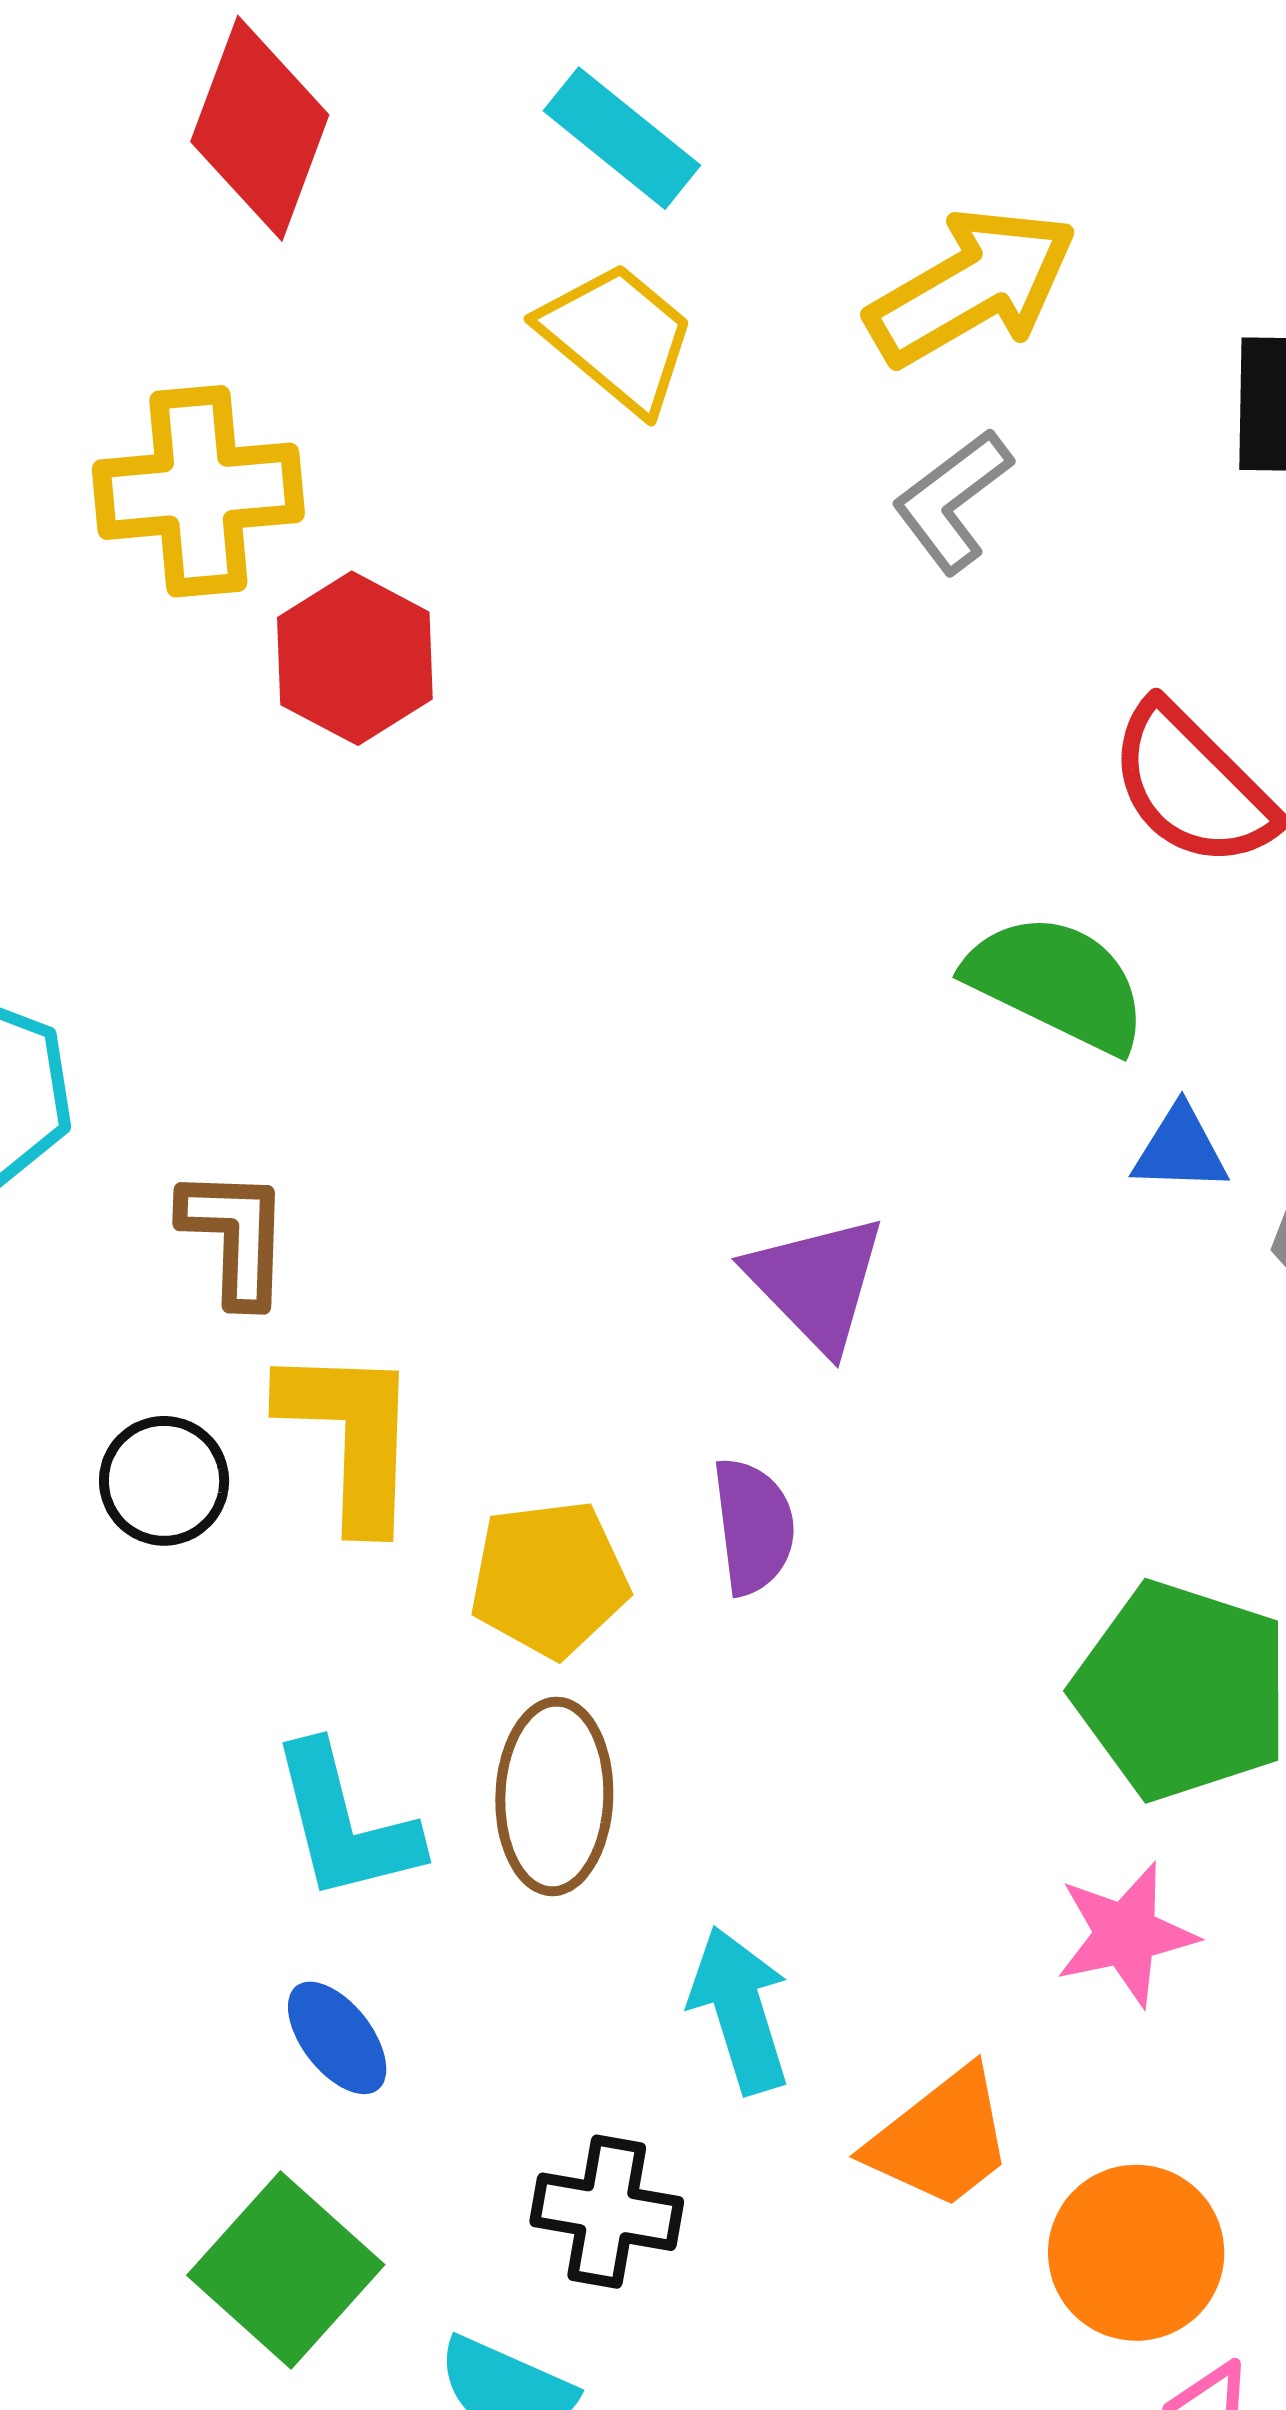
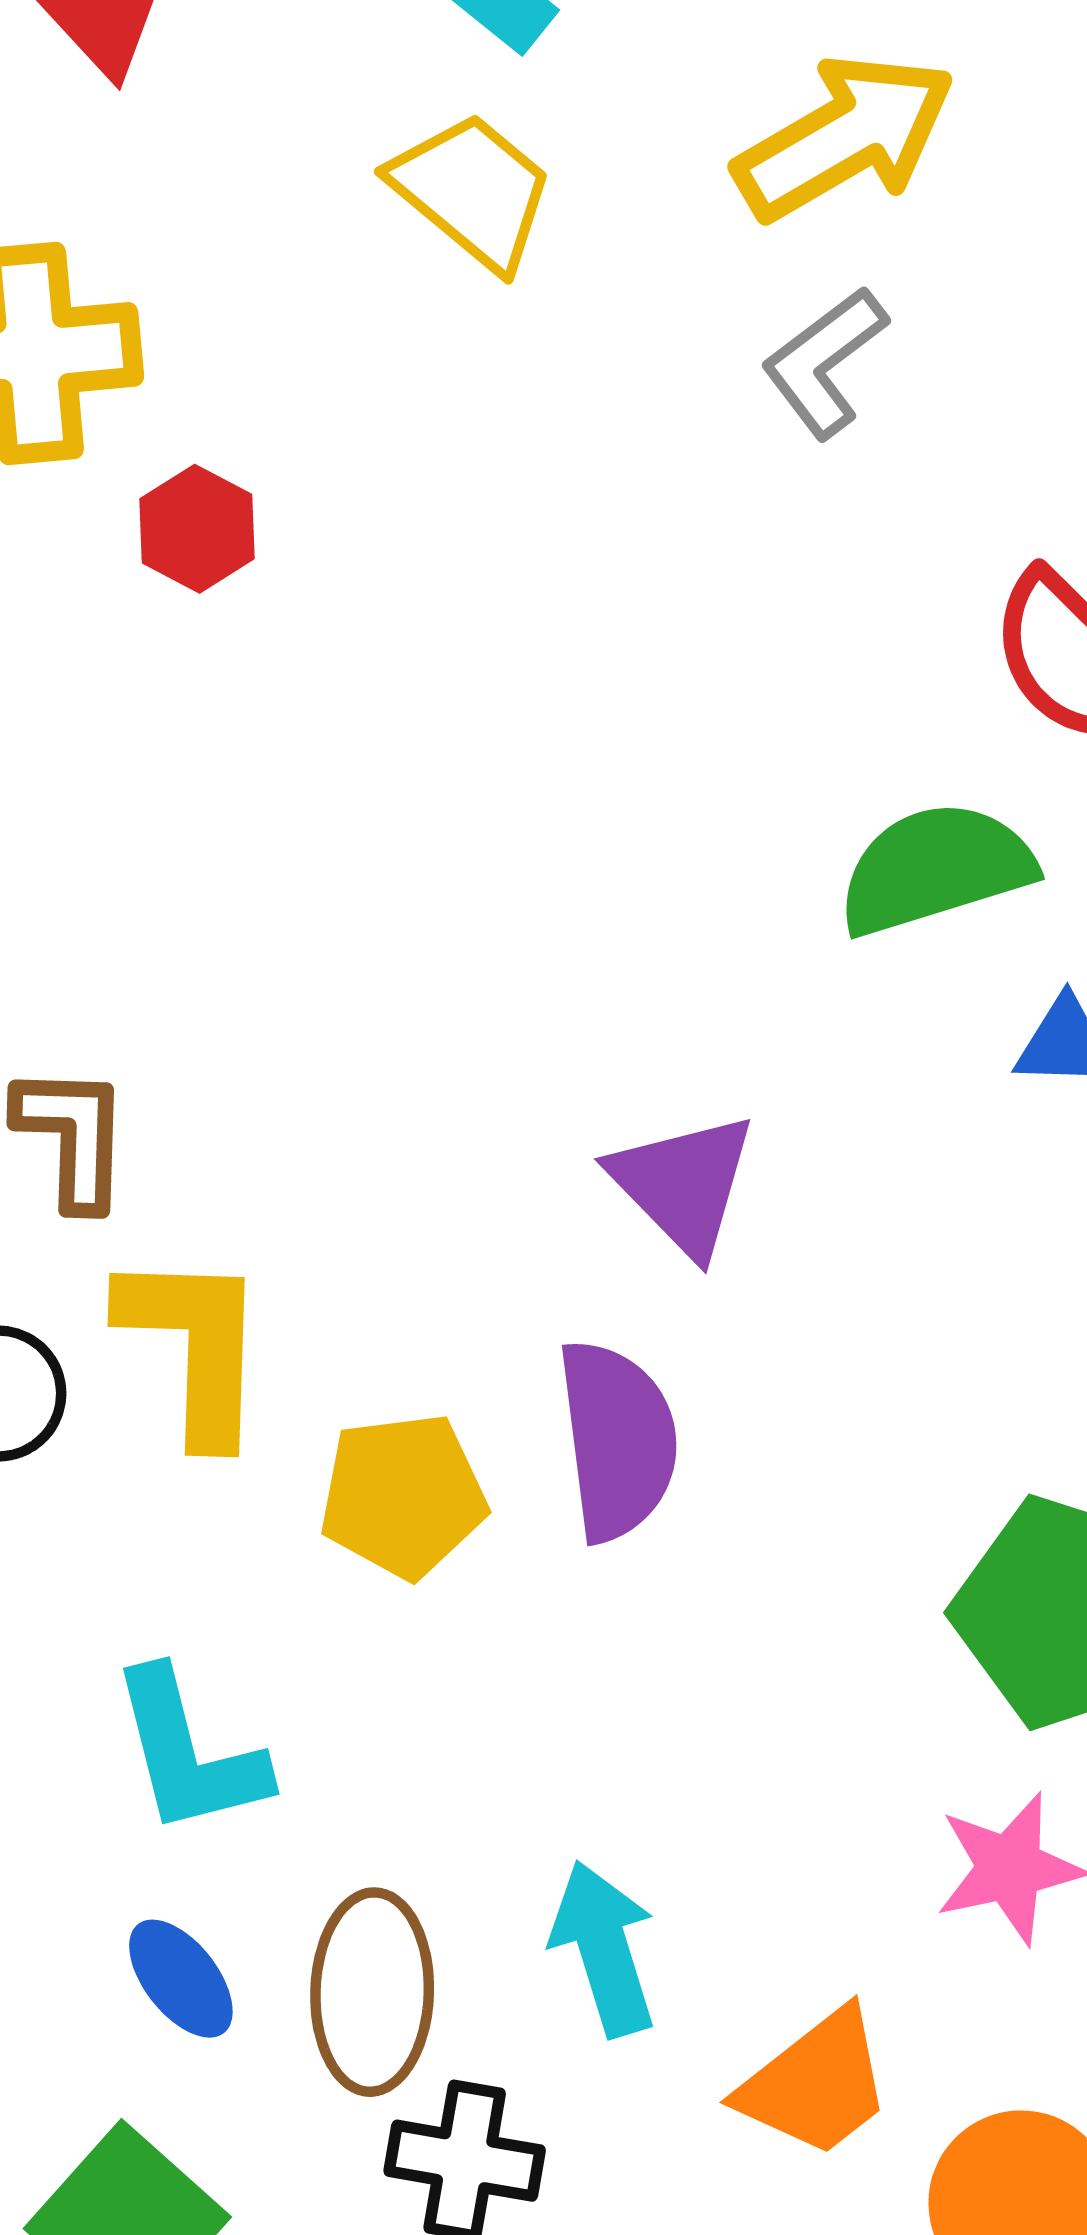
red hexagon: (355, 658) -> (197, 529), size x0.7
green semicircle: (1057, 983) -> (935, 869), turned -43
purple semicircle: (753, 1526) -> (617, 1440), size x1.4
brown ellipse: (554, 1796) -> (372, 1992), moved

